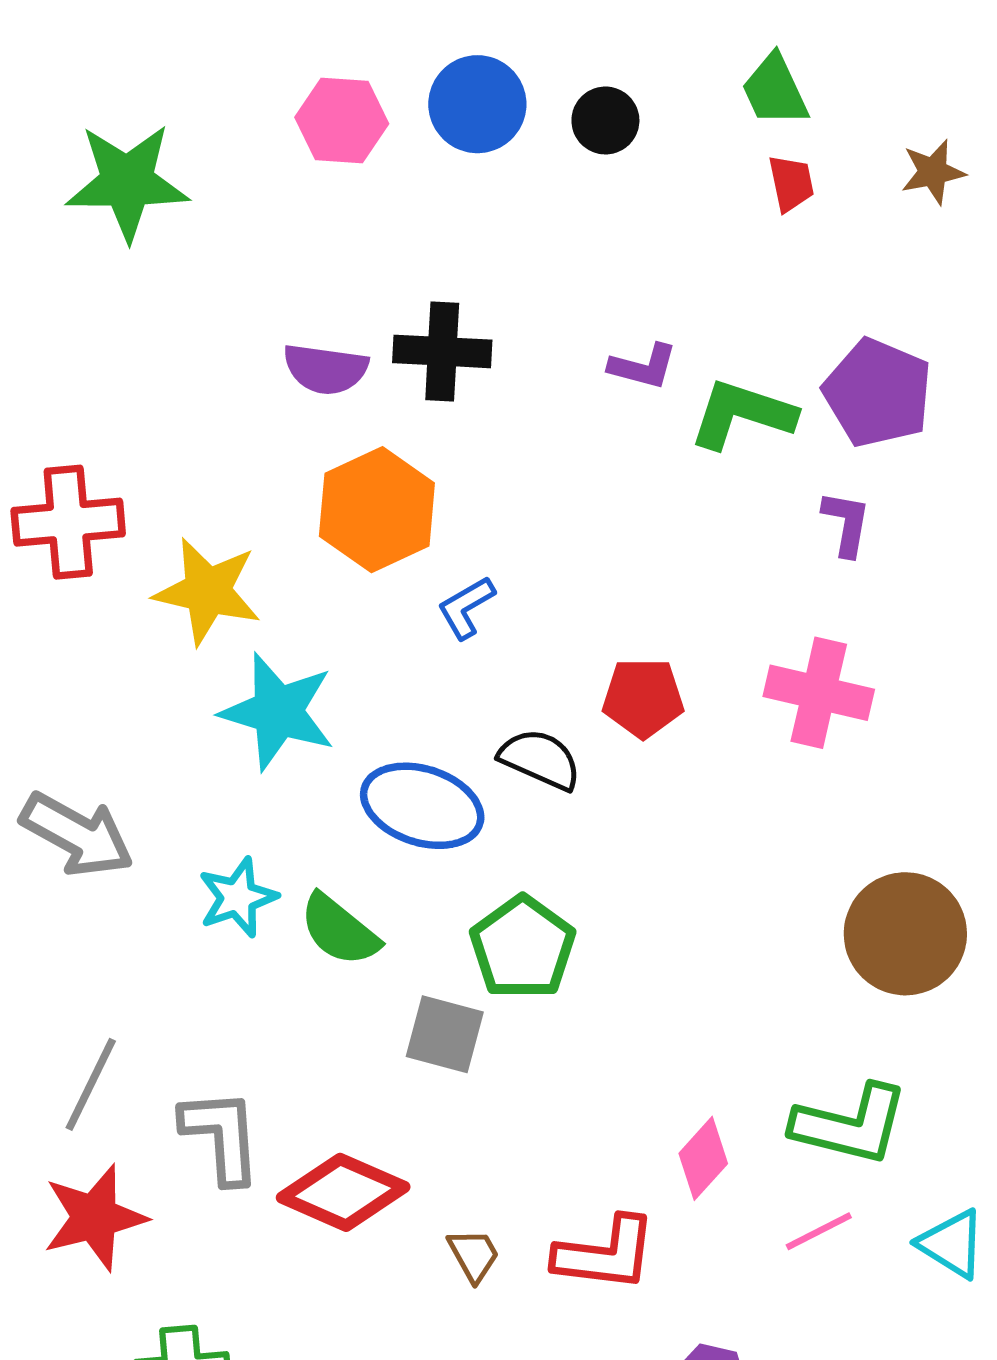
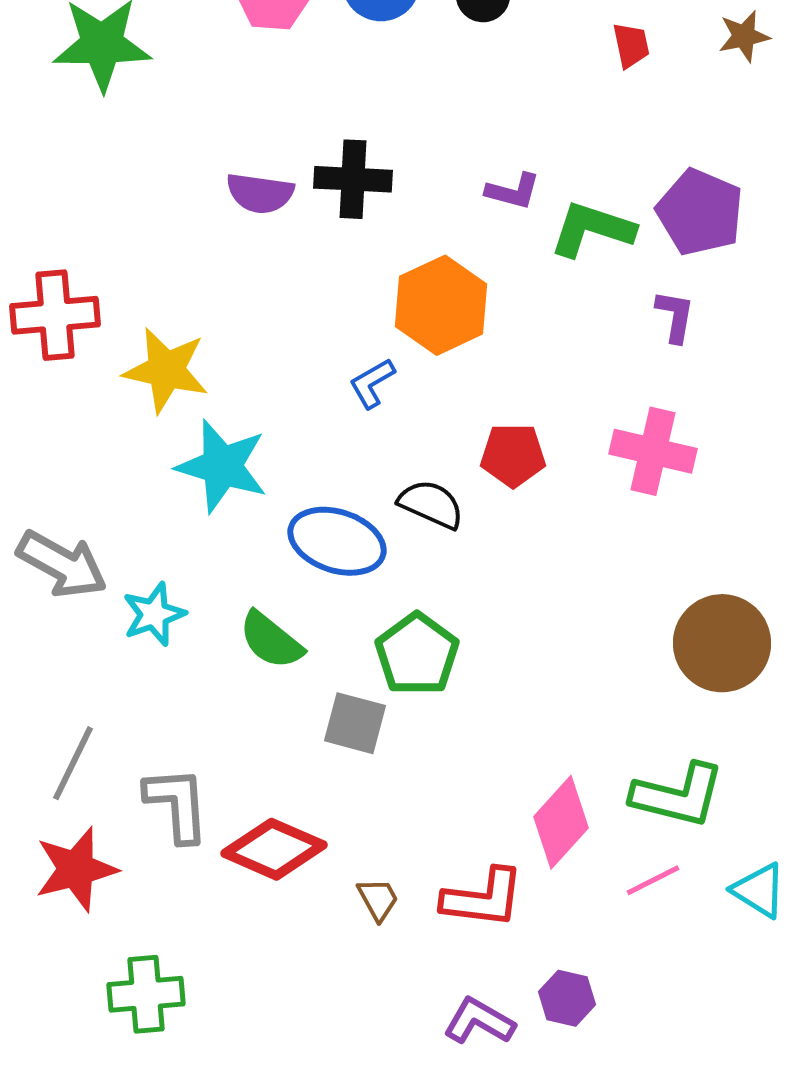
orange hexagon: (377, 510) -> (441, 305), moved
cyan star: (238, 897) -> (154, 614), moved
pink diamond: (703, 1158) -> (561, 822), size x1.4

